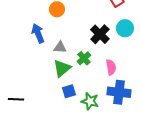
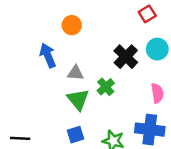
pink semicircle: (111, 67) -> (157, 93), moved
green triangle: (62, 68) -> (78, 99), turned -30
blue square: (69, 91) -> (75, 135), moved

